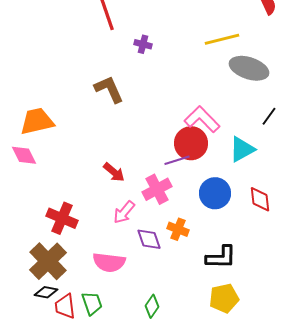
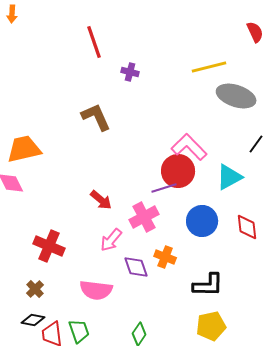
brown cross: (48, 261) -> (35, 289), size x0.5

